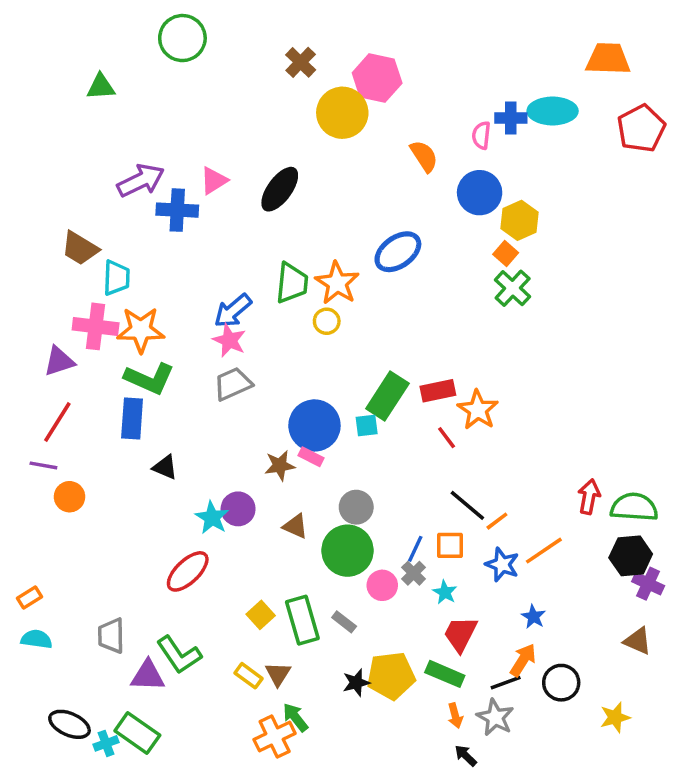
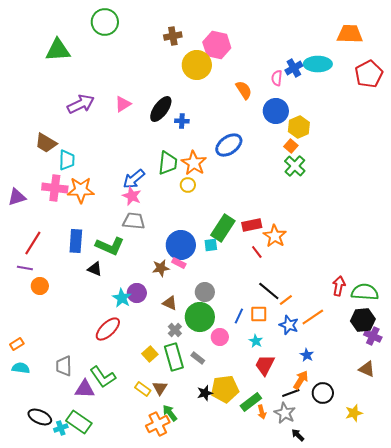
brown cross: (301, 62) -> (173, 36), turned 36
green triangle: (101, 87) -> (58, 50), size x1.5
blue cross: (511, 118) -> (294, 68), turned -30
blue cross: (177, 210) -> (182, 121), moved, size x0.6
purple triangle: (59, 361) -> (17, 197), moved
green L-shape: (149, 379) -> (110, 246), moved
gray trapezoid: (233, 384) -> (134, 221), turned 30
gray cross: (414, 573) -> (175, 330), moved
green rectangle: (445, 674) -> (251, 402), moved, turned -60
black arrow: (466, 756) -> (298, 435), moved

